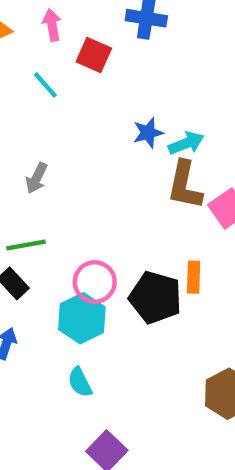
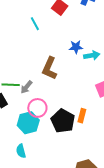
cyan line: (45, 85) -> (35, 24), moved
gray arrow: (37, 178) -> (26, 87), moved
brown L-shape: (185, 185) -> (49, 68), moved

